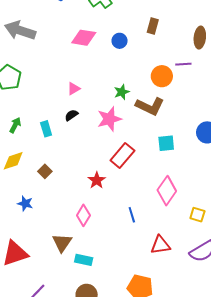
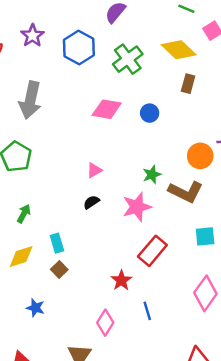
brown rectangle: (153, 26) -> (188, 84), moved
gray arrow: (20, 30) -> (30, 100), turned -96
cyan rectangle: (46, 129) -> (57, 243), moved
blue line: (132, 215) -> (147, 311), moved

